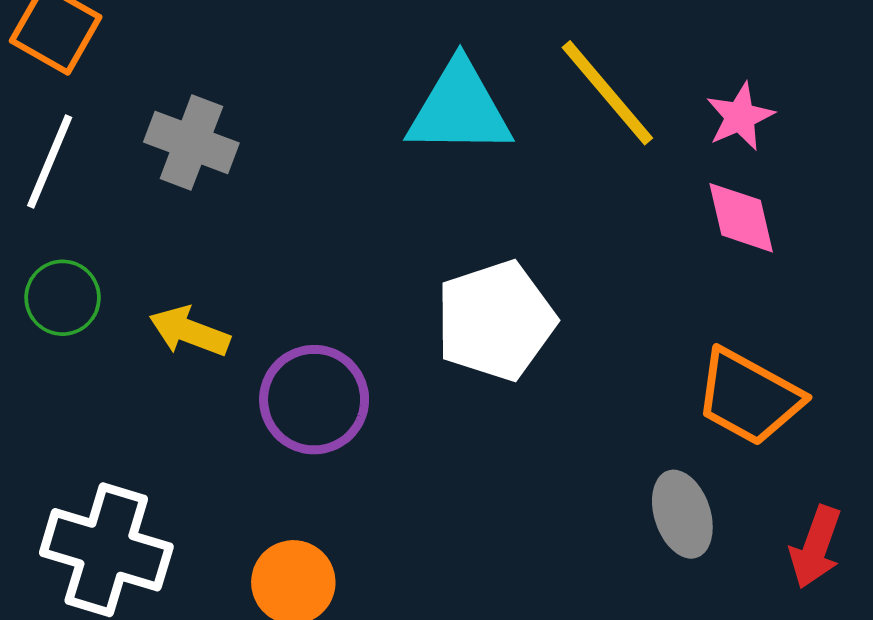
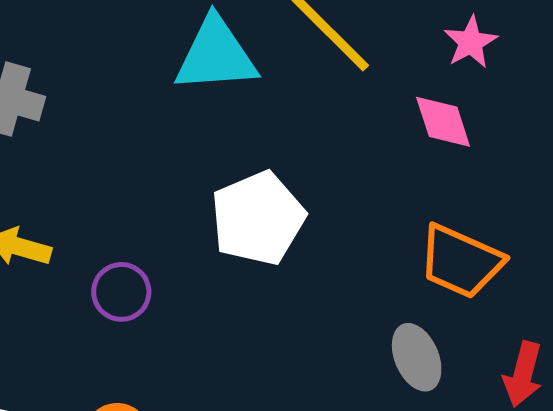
pink star: (740, 117) -> (471, 42), moved
purple circle: (314, 400) -> (121, 292), size x0.7

